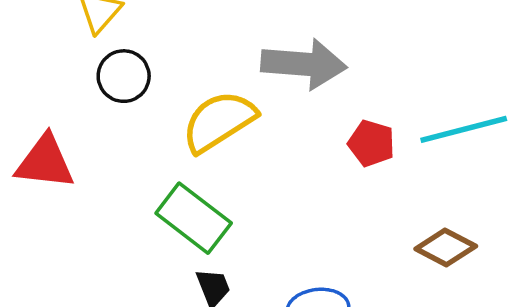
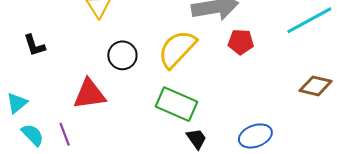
black circle: (124, 76) -> (122, 55), moved
red pentagon: (371, 143) -> (241, 42), moved

